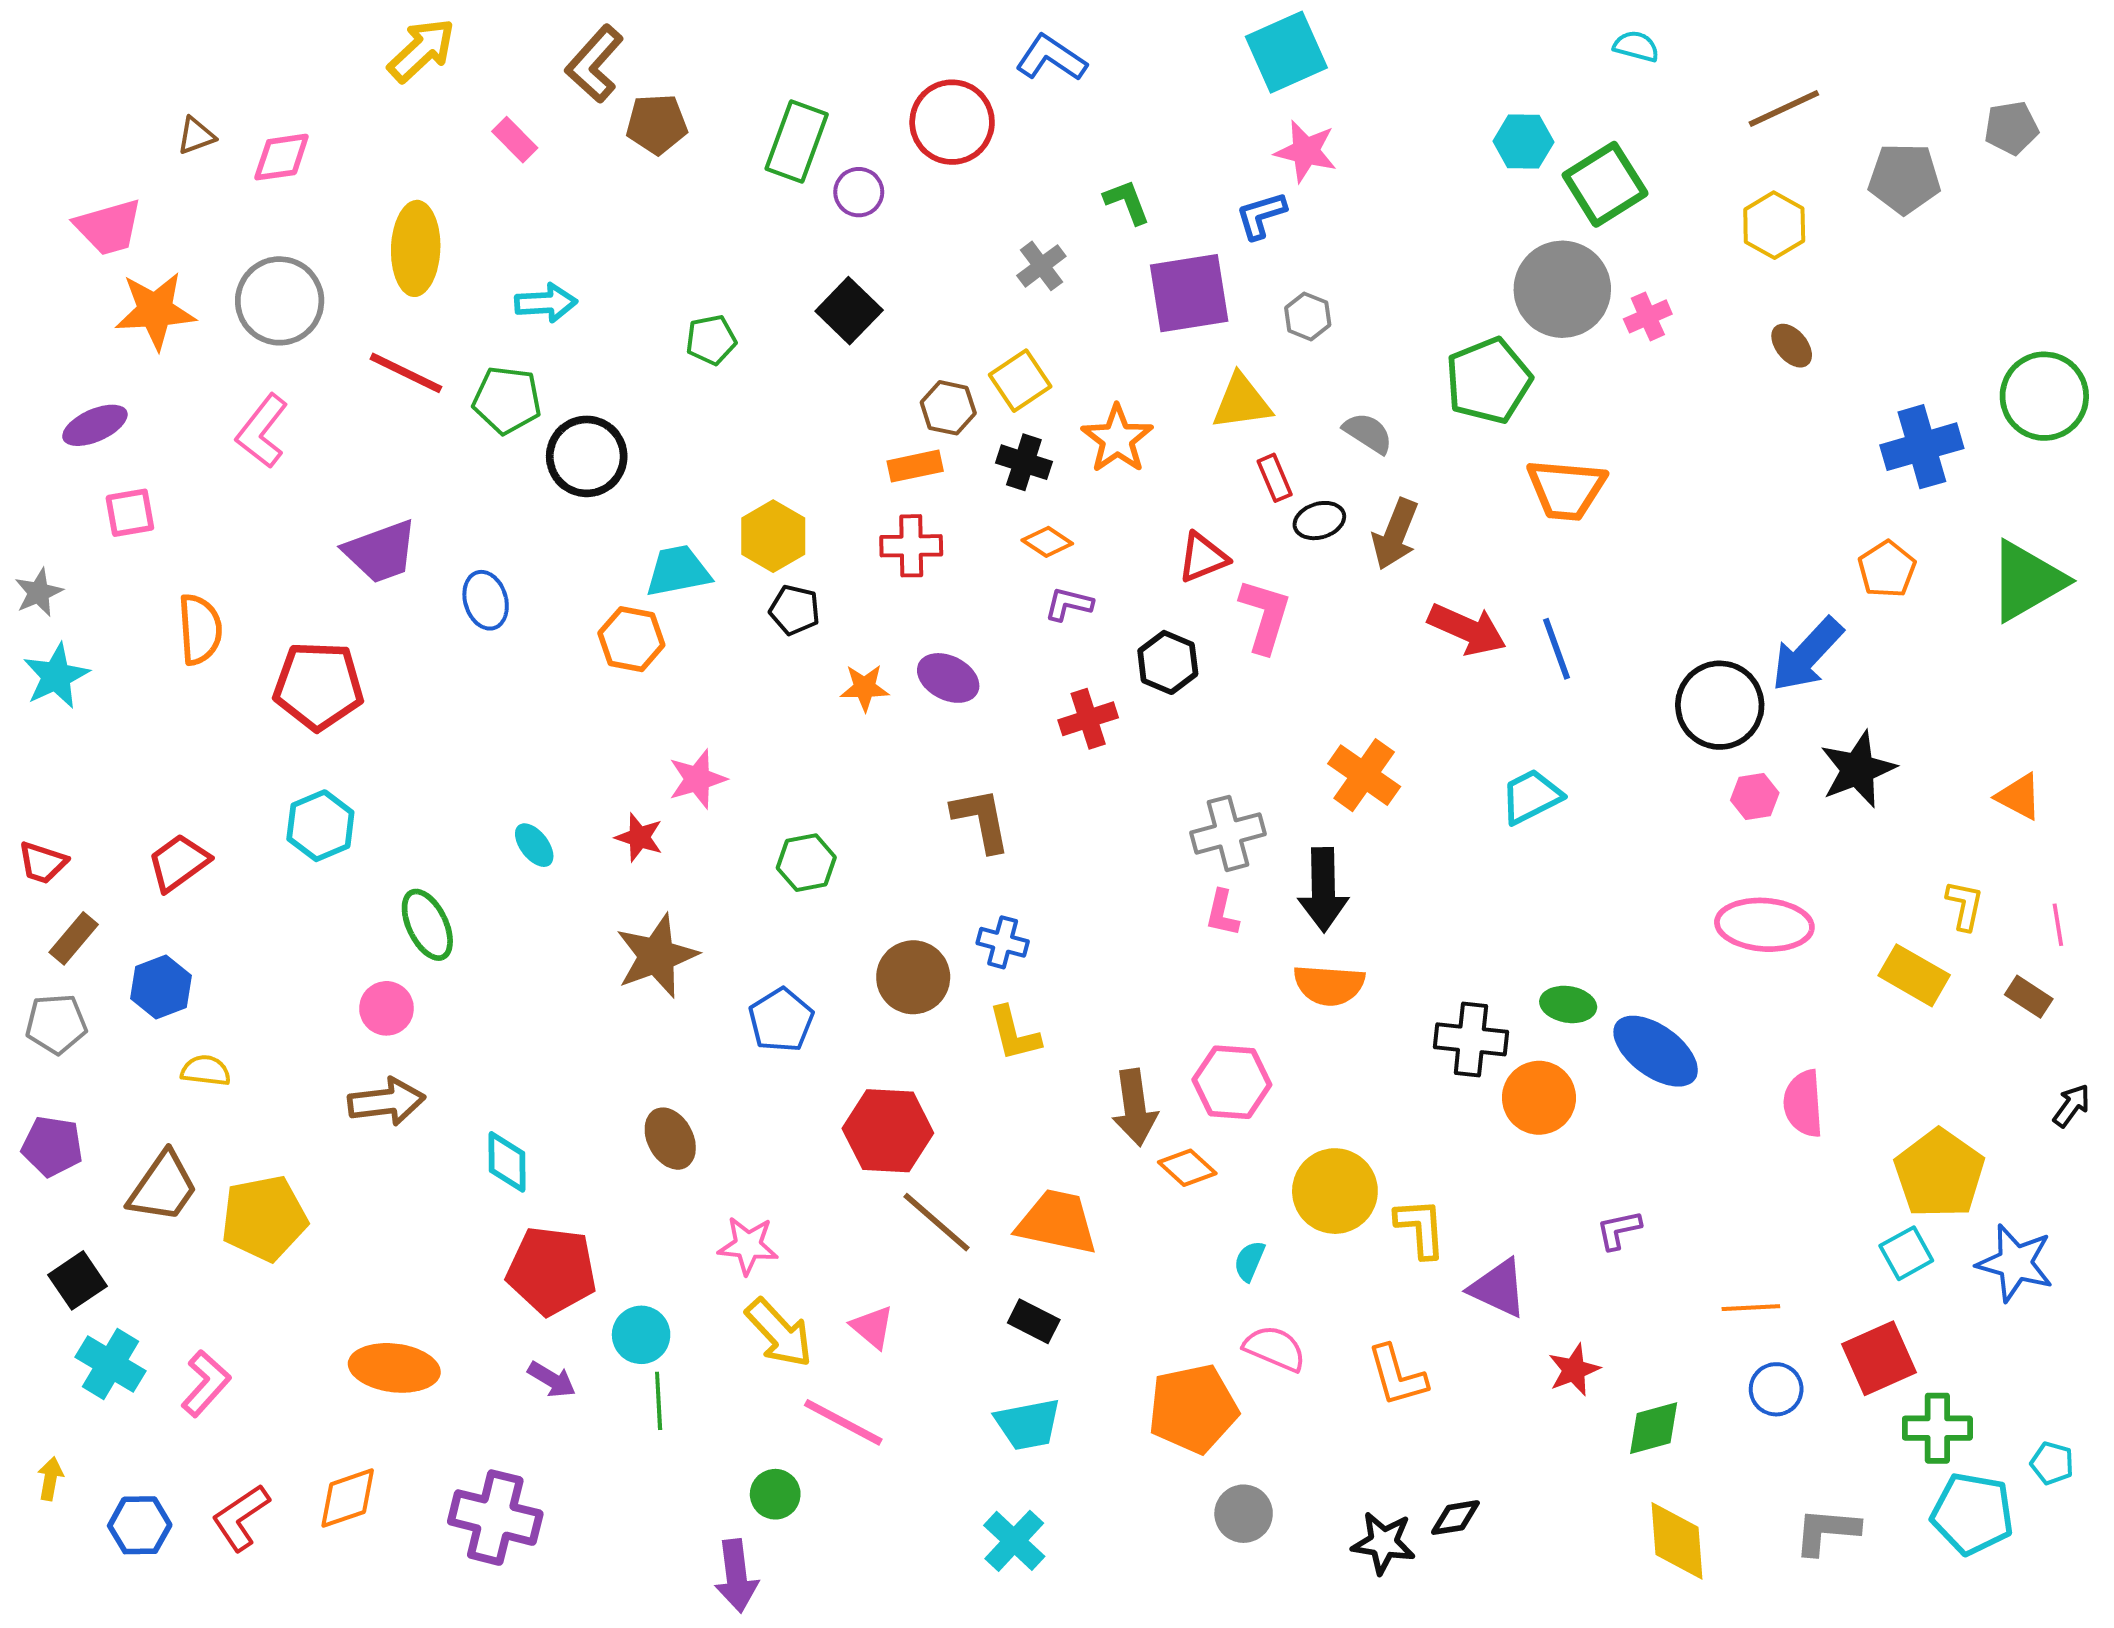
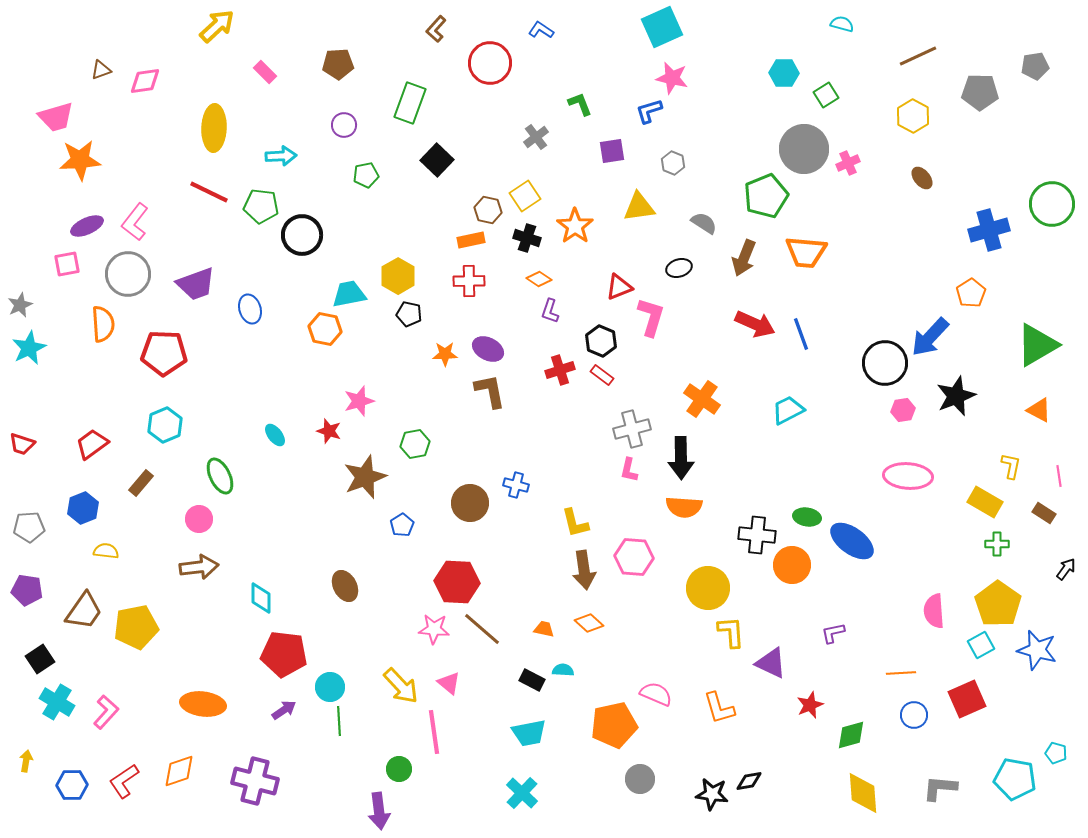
blue L-shape: (1051, 58) -> (541, 30), size x0.7
brown L-shape: (594, 64) -> (436, 29), moved, size x0.7
green rectangle: (797, 142) -> (410, 103), moved
green square: (1605, 184) -> (826, 95), size x0.6
purple circle: (859, 192) -> (344, 125), moved
purple square: (1189, 293) -> (612, 151), size x0.6
gray circle: (280, 301) -> (128, 274), moved
purple ellipse: (95, 425) -> (87, 226), moved
red rectangle: (1275, 478) -> (602, 375), moved, turned -30
brown arrow: (1395, 534) -> (744, 258), moved
green triangle: (2027, 581) -> (1037, 345), moved
purple L-shape: (1069, 604) -> (550, 311), turned -85
brown L-shape: (981, 820) -> (490, 391), moved
brown rectangle: (74, 938) -> (141, 483), moved
brown star: (657, 956) -> (365, 477), moved
blue pentagon: (781, 1020) -> (402, 525), size x0.7
yellow L-shape: (1014, 1034) -> (575, 523), moved
pink semicircle: (1803, 1104) -> (934, 611), moved
orange diamond: (1187, 1168) -> (589, 623), moved
yellow circle: (1335, 1191) -> (708, 588), moved
orange trapezoid: (1057, 1222) -> (544, 629), size x0.5
pink star: (748, 1245) -> (434, 629), moved
cyan semicircle: (1249, 1261) -> (563, 670), moved, turned 70
purple arrow: (552, 1380) -> (284, 710), turned -65
pink line: (843, 1422) -> (434, 732), turned 54
green cross: (1937, 1428) -> (997, 544), moved, size x0.7

